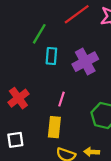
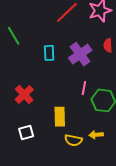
green line: (39, 34) -> (14, 36), moved, turned -54
pink line: (62, 99) -> (84, 88), moved

